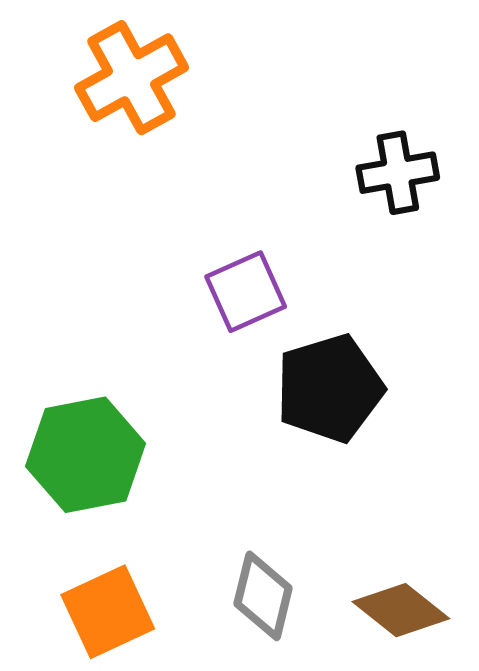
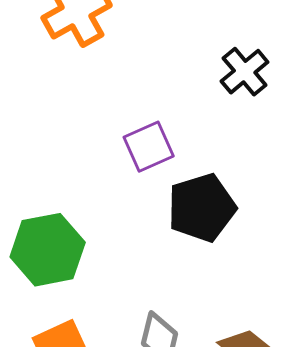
black cross: (398, 173) -> (245, 72), turned -30

